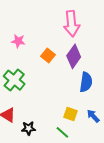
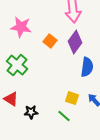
pink star: (18, 41) -> (21, 27), size x1.5

